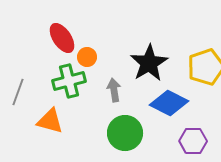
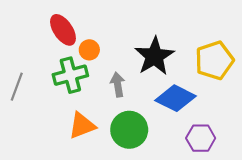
orange triangle: (50, 121) -> (82, 126), moved, turned -36

